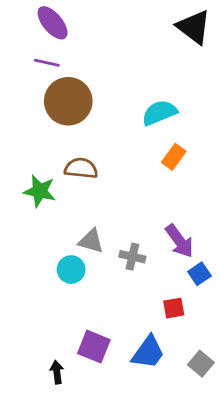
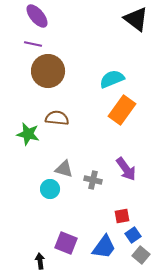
orange rectangle: (174, 157) -> (122, 110), size x1.6
blue square: (199, 274) -> (133, 235), moved

